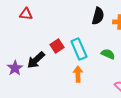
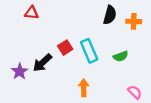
green semicircle: (108, 54) -> (121, 56), turned 136
orange arrow: (78, 74) -> (84, 88), moved

